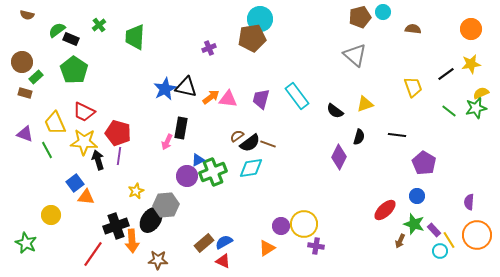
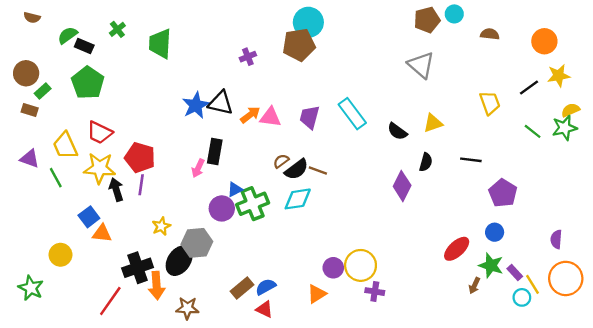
orange circle: (471, 29) -> (544, 41), moved

